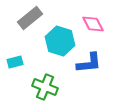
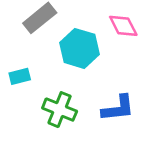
blue L-shape: (89, 63) -> (118, 108), moved

